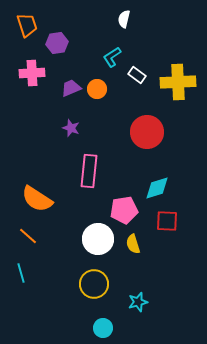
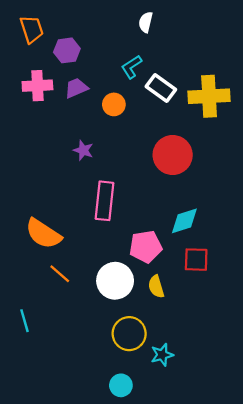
white rectangle: (137, 75) -> (161, 88), size x1.4
purple trapezoid: (71, 88) -> (76, 88), moved
orange line: (28, 236) -> (60, 274), moved
yellow circle: (94, 284) -> (129, 334), moved

